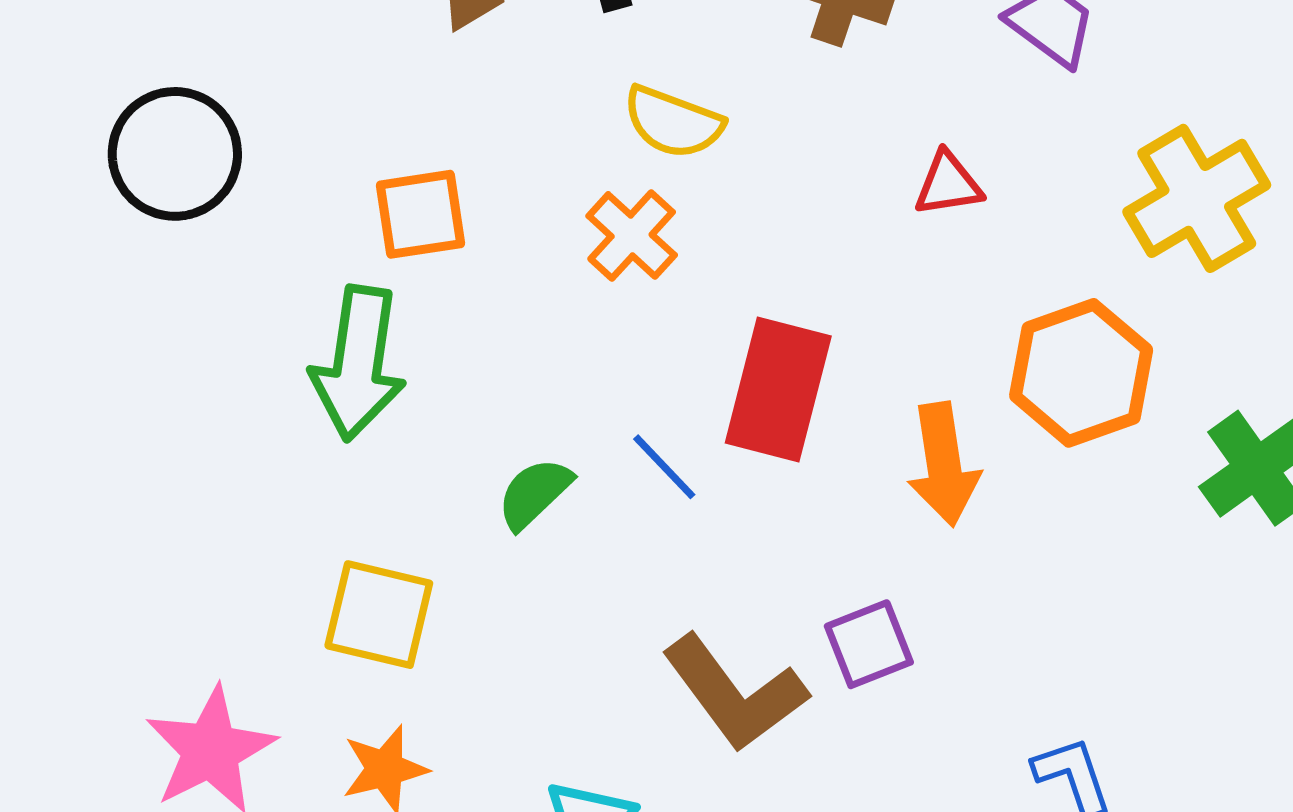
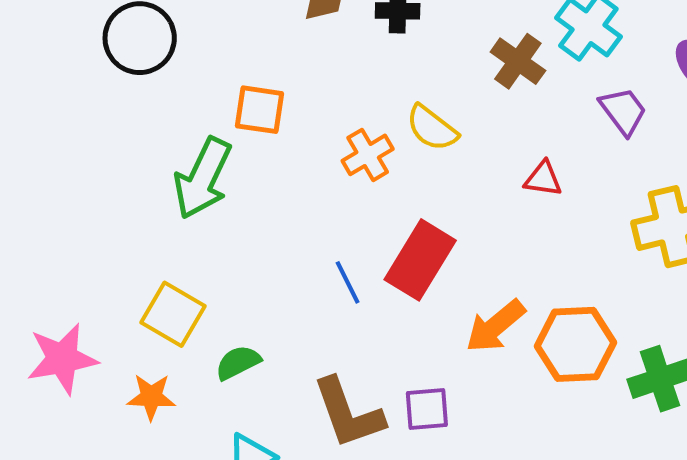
yellow semicircle: (673, 122) -> (432, 128), moved
orange hexagon: (1081, 373) -> (575, 344), moved
orange arrow: (944, 464) -> (495, 326), turned 42
green semicircle: (534, 493) -> (238, 363), moved

